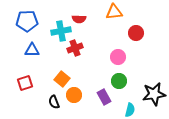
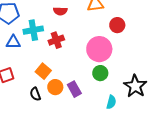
cyan cross: (61, 31) -> (33, 30), moved
pink circle: (118, 57) -> (99, 49), size x1.6
black star: (154, 94) -> (135, 86), turned -30
purple rectangle: (104, 97) -> (74, 89), moved

